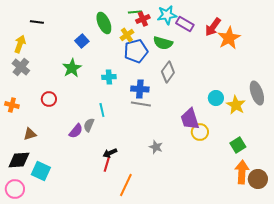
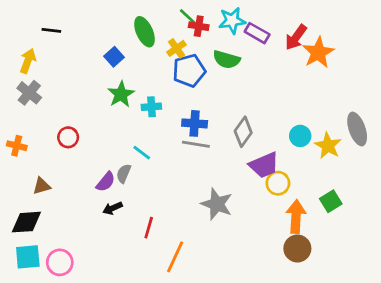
green line: (135, 12) -> (188, 16), turned 48
red cross: (143, 19) -> (199, 26), turned 32
green star: (72, 68) -> (121, 94), moved
gray diamond: (168, 72) -> (243, 132), moved
cyan line: (102, 110) -> (142, 153), turned -40
purple trapezoid: (190, 119) -> (264, 165), turned -95
gray star: (156, 147) -> (217, 204), size x1.6
black arrow: (110, 153) -> (113, 208), moved
cyan square: (41, 171) -> (28, 257), moved, turned -30
orange arrow: (242, 172) -> (296, 217), moved
brown circle: (258, 179) -> (297, 248), moved
pink circle: (15, 189) -> (60, 262), moved

